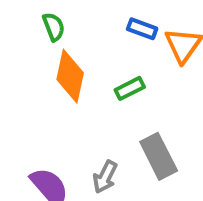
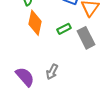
gray rectangle: (159, 156) -> (86, 38), moved

